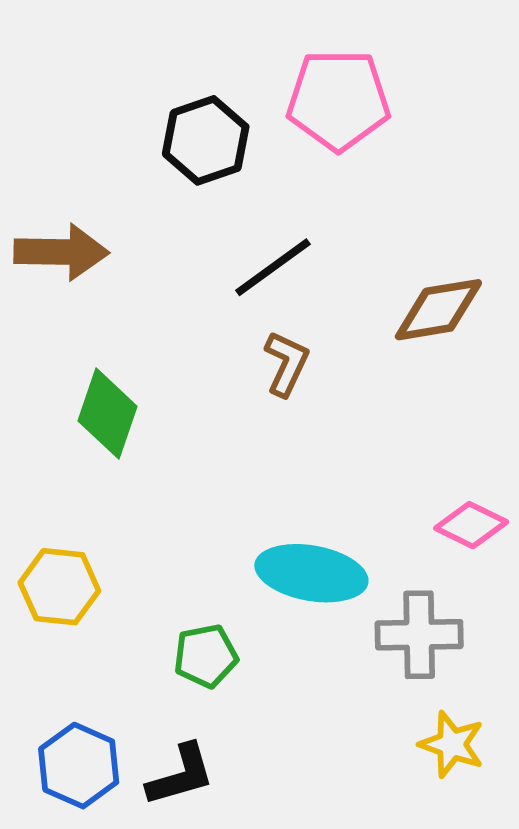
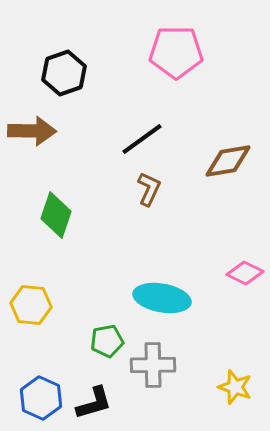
black hexagon: (206, 140) -> (64, 73), moved
gray cross: (419, 635) -> (153, 365), moved

